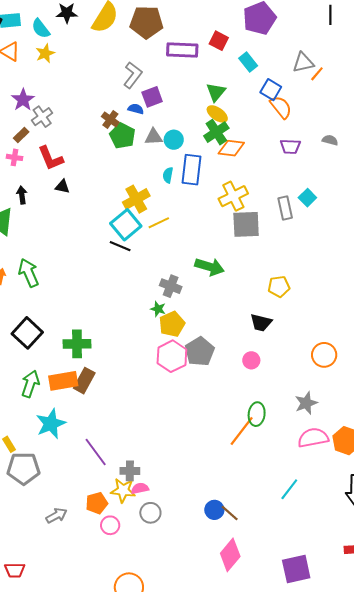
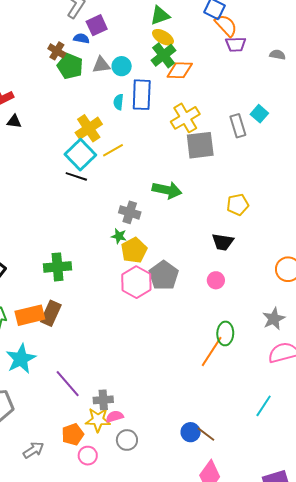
green triangle: (216, 92) -> (160, 15), turned 35
purple trapezoid: (290, 147) -> (236, 44), moved
green cross: (77, 344) -> (58, 267), moved

